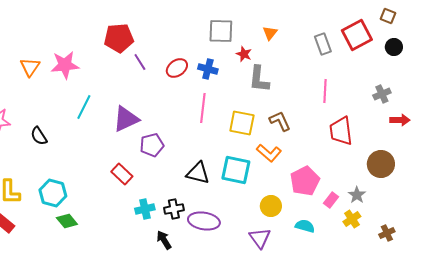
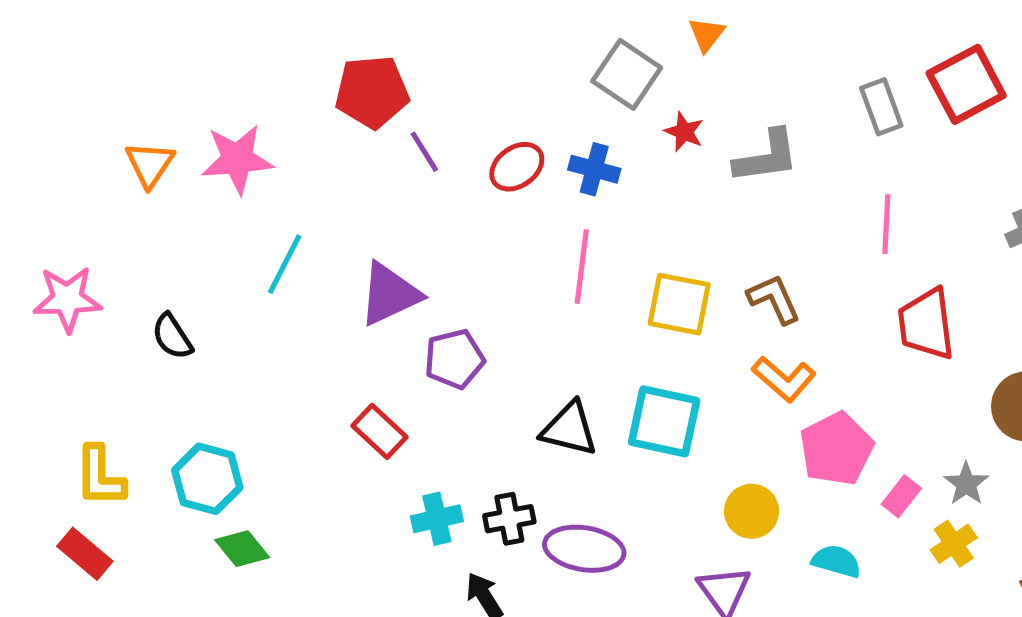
gray square: (221, 31) -> (627, 74), turned 32
orange triangle: (270, 33) -> (707, 34), moved
gray L-shape: (259, 79) -> (766, 157), moved, turned -104
orange L-shape: (269, 153) -> (784, 379), moved

